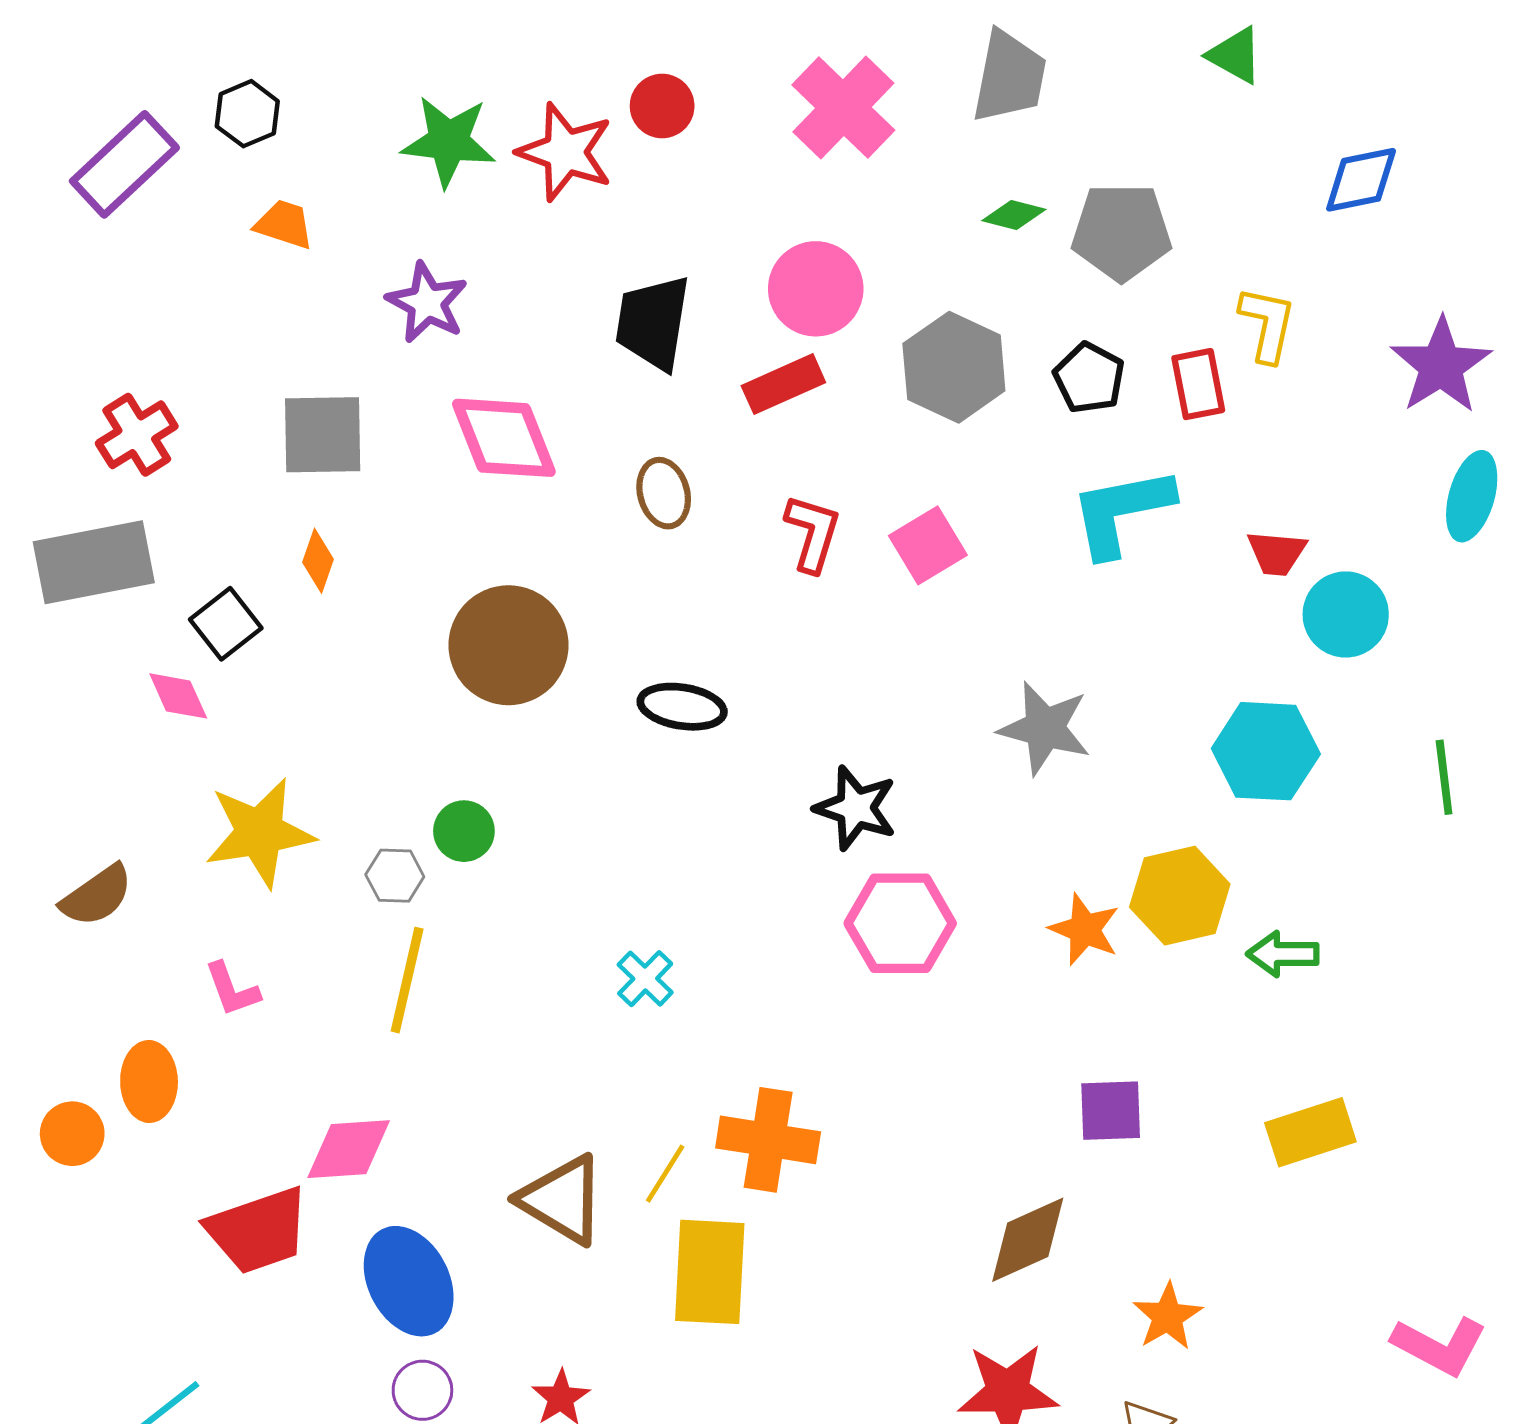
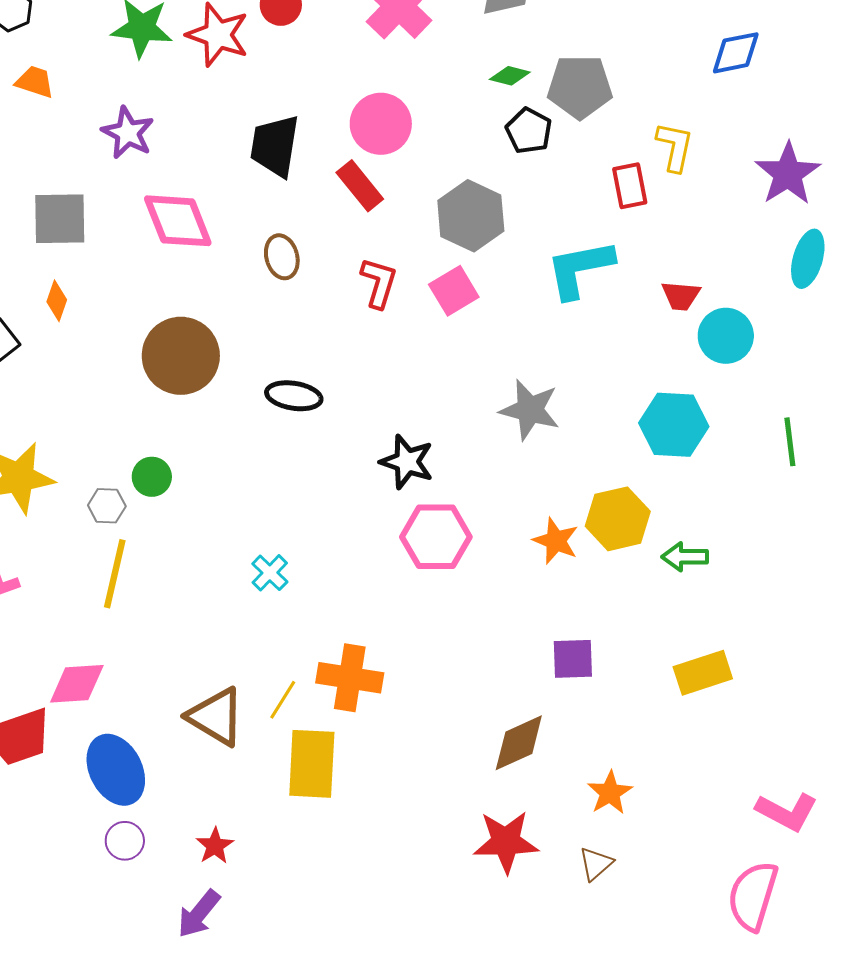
gray hexagon: (954, 367) -> (471, 216), moved
black pentagon: (1089, 378) -> (529, 131), moved
red rectangle: (783, 384) -> (360, 186), turned 75

